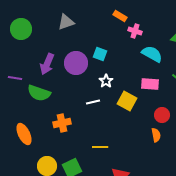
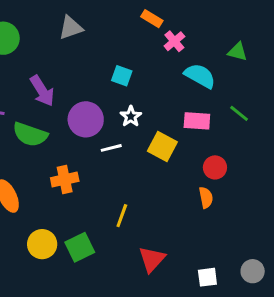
pink cross: (135, 31) -> (174, 41), turned 32
purple circle: (76, 63) -> (86, 119), moved
purple arrow: (47, 64) -> (42, 91), turned -55
yellow line: (100, 147) -> (122, 216), turned -70

